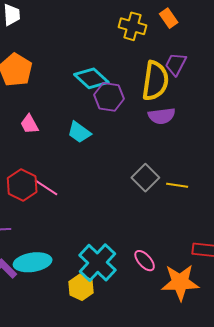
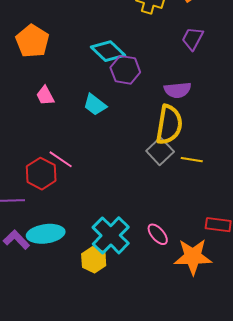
yellow semicircle: (155, 81) -> (169, 125), moved
red hexagon: (22, 185) -> (41, 174), moved

